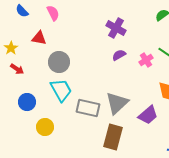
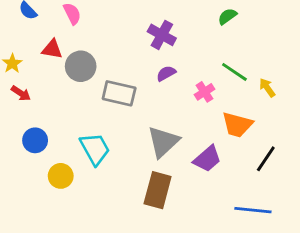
pink cross: (146, 60) -> (205, 92), moved
gray circle: (59, 62) -> (81, 66), moved
cyan trapezoid: (61, 90) -> (95, 149), moved
gray rectangle: (88, 108) -> (119, 93), moved

